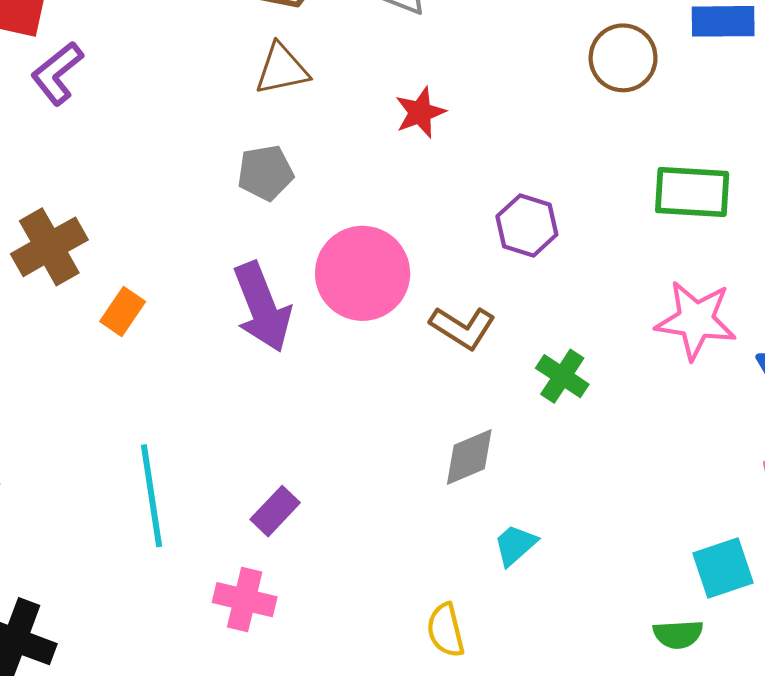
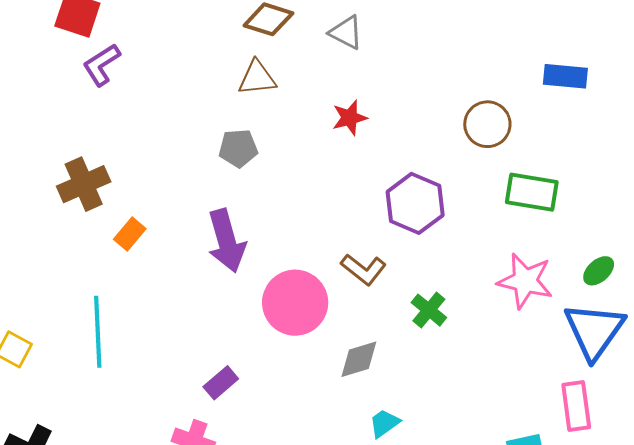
brown circle: (623, 58) -> (487, 124), moved
purple hexagon: (527, 225) -> (415, 203), size x1.4
pink circle: (363, 273) -> (295, 303), moved
cyan line: (152, 496) -> (98, 332), moved

